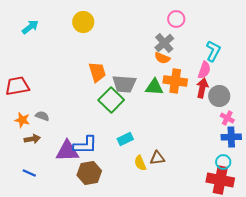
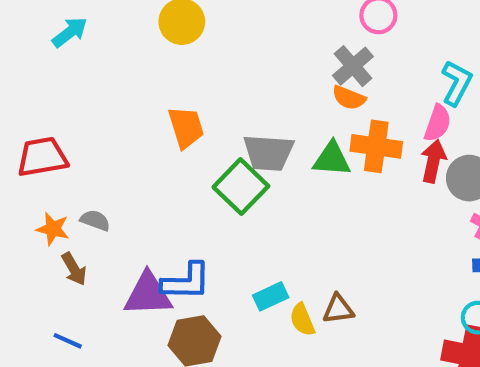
orange trapezoid: (97, 72) -> (186, 127), moved
brown arrow: (32, 139) -> (74, 269), turned 70
cyan rectangle: (125, 139) -> (271, 296), moved

